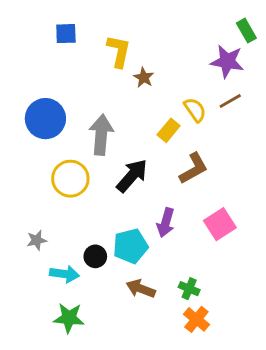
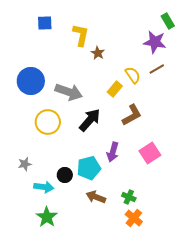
gray arrow: (101, 135) -> (69, 92), turned 104
green star: (69, 318) -> (47, 217), turned 30

